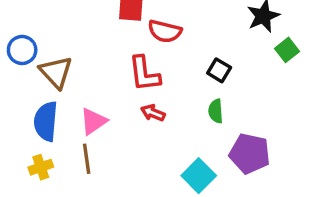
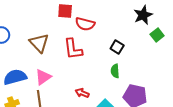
brown triangle: (56, 72) -> (39, 43), moved
red arrow: (153, 113) -> (82, 93), moved
blue semicircle: (46, 121) -> (15, 77), turned 70

